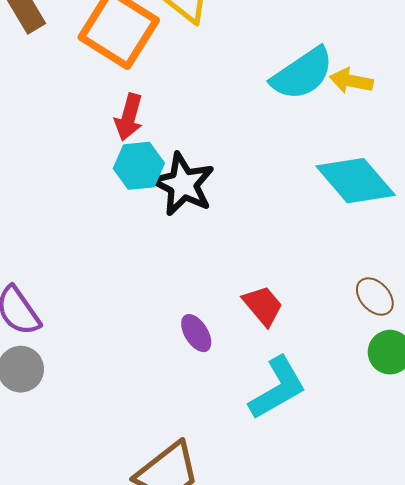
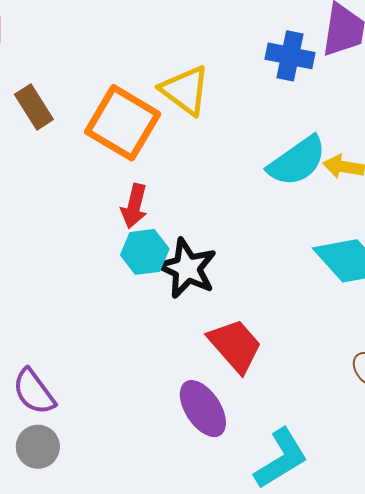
red trapezoid: (263, 306) -> (235, 346), moved, size x1.4
purple ellipse: (196, 333) -> (203, 409), size x1.6

